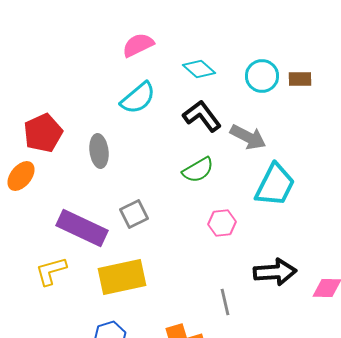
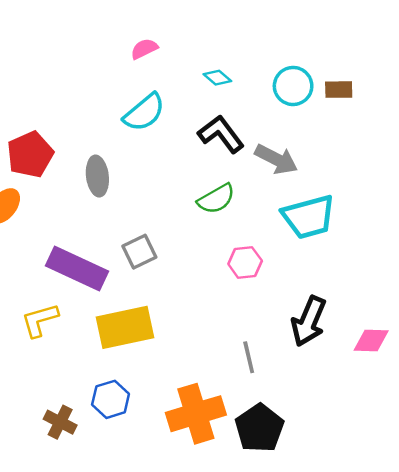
pink semicircle: (138, 45) -> (144, 49), size x0.7
cyan diamond: (199, 69) -> (217, 78), size x0.7
cyan trapezoid: (275, 185) -> (309, 217), turned 48
black arrow: (275, 272) -> (309, 321), turned 117

